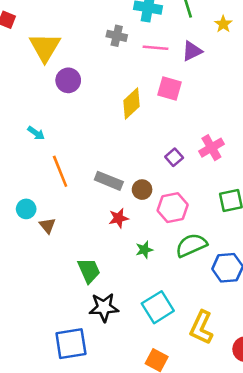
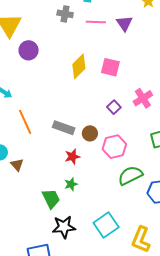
purple triangle: (192, 51) -> (124, 23), turned -36
pink square: (169, 88) -> (110, 67), moved
green star: (144, 250) -> (71, 184), moved

